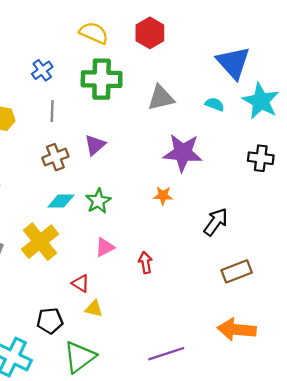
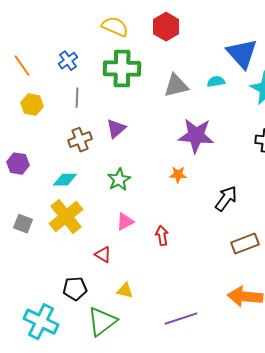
cyan semicircle: (215, 104) -> (216, 82), moved, turned -30
cyan diamond: (61, 201) -> (65, 180), moved
yellow triangle: (94, 309) -> (125, 291), moved

